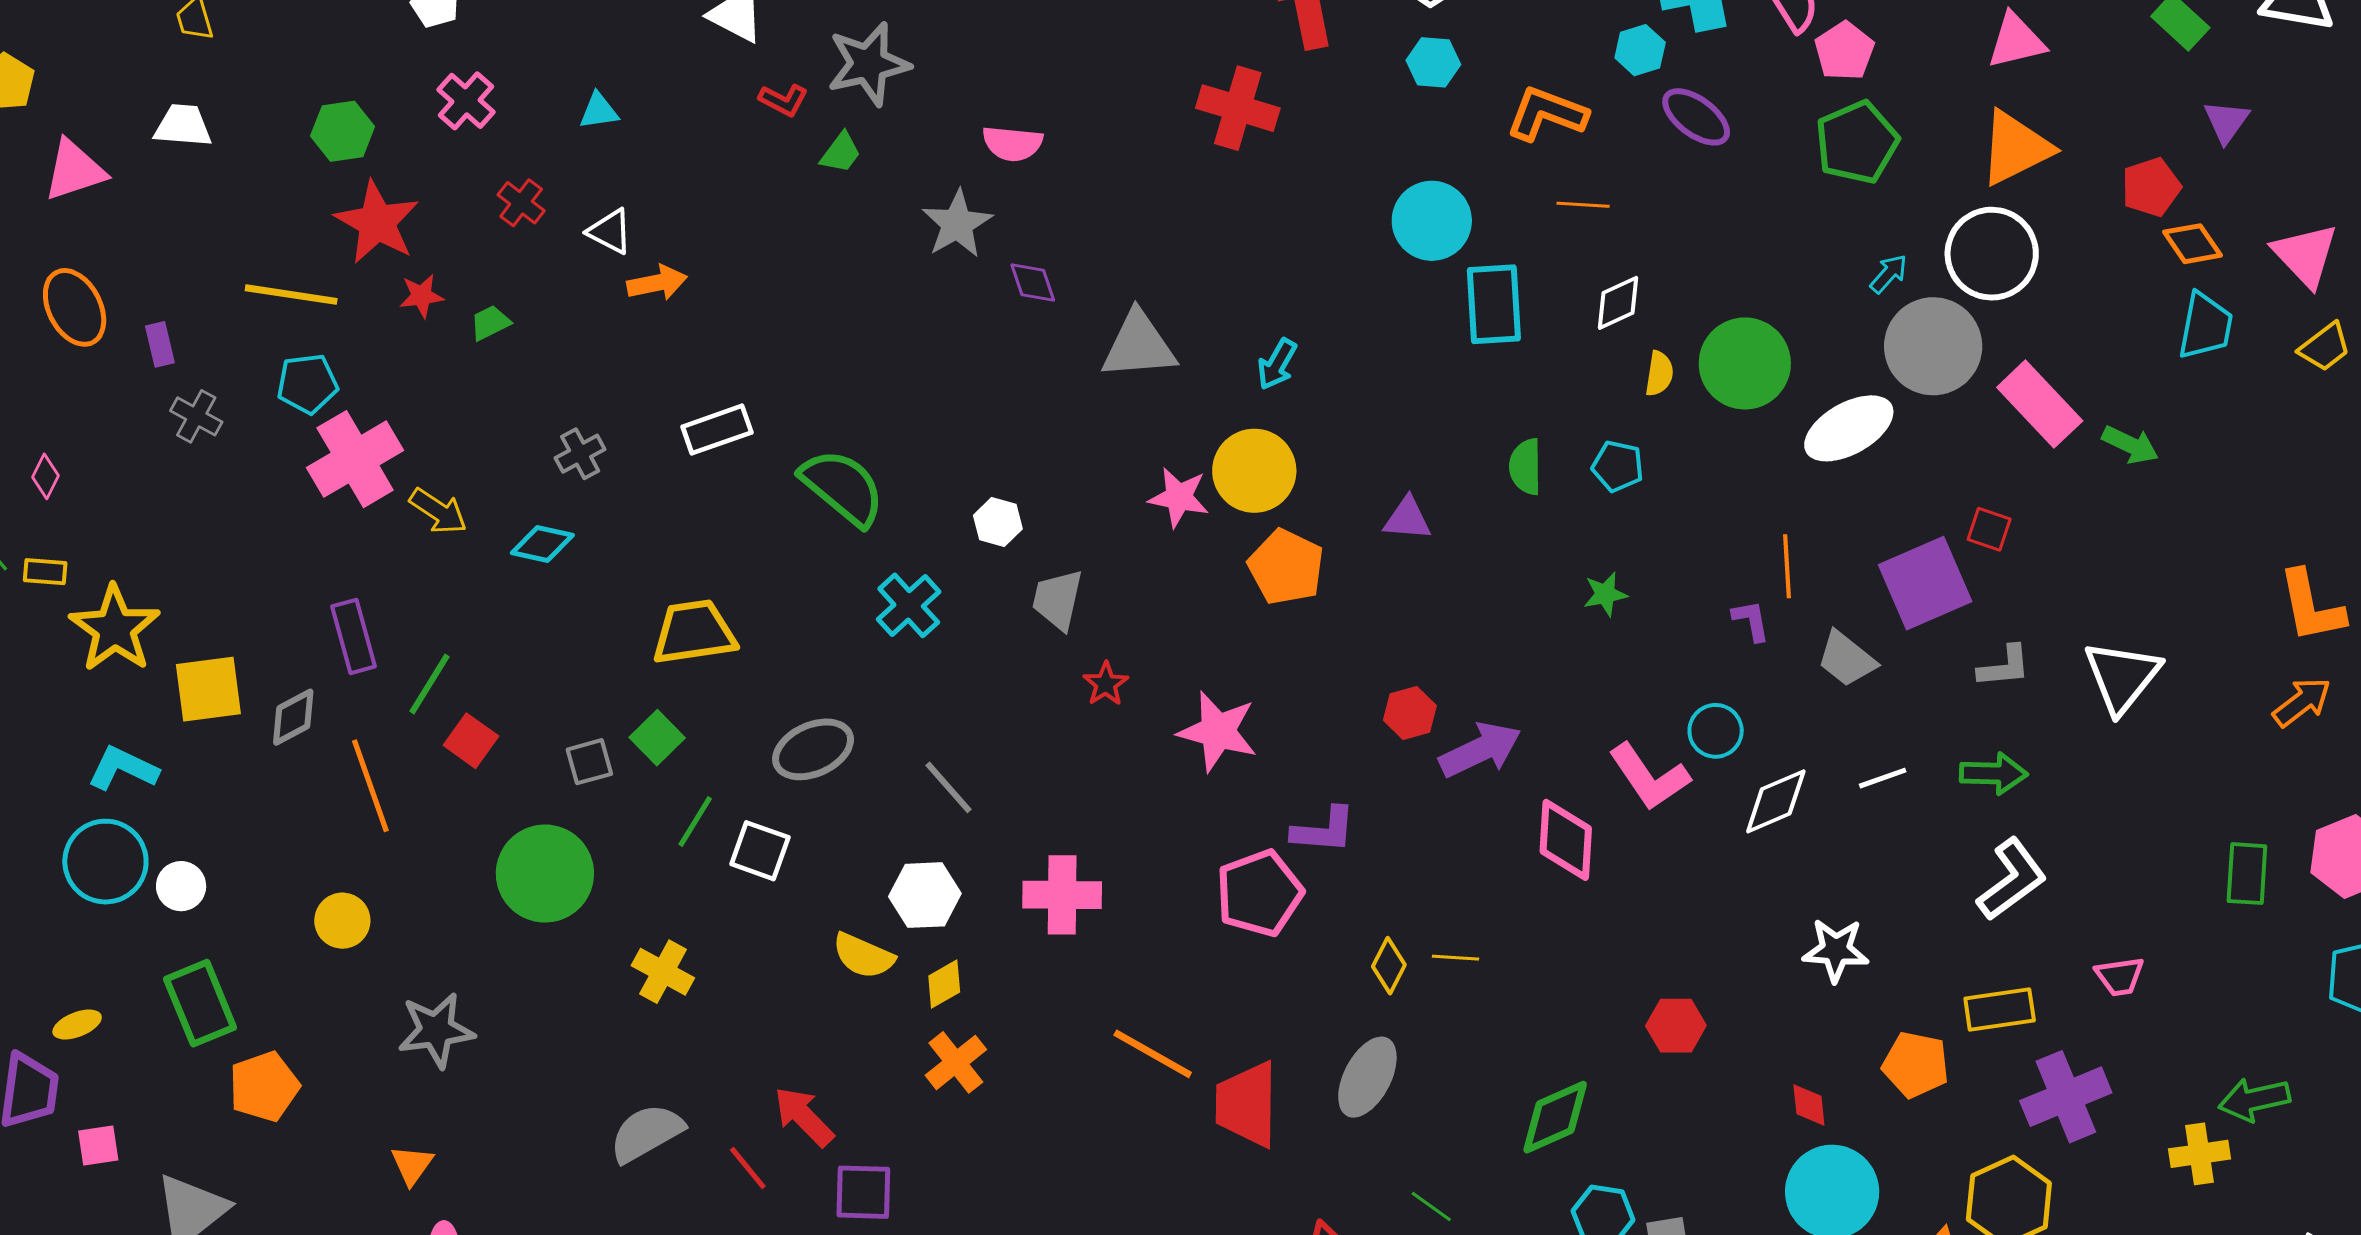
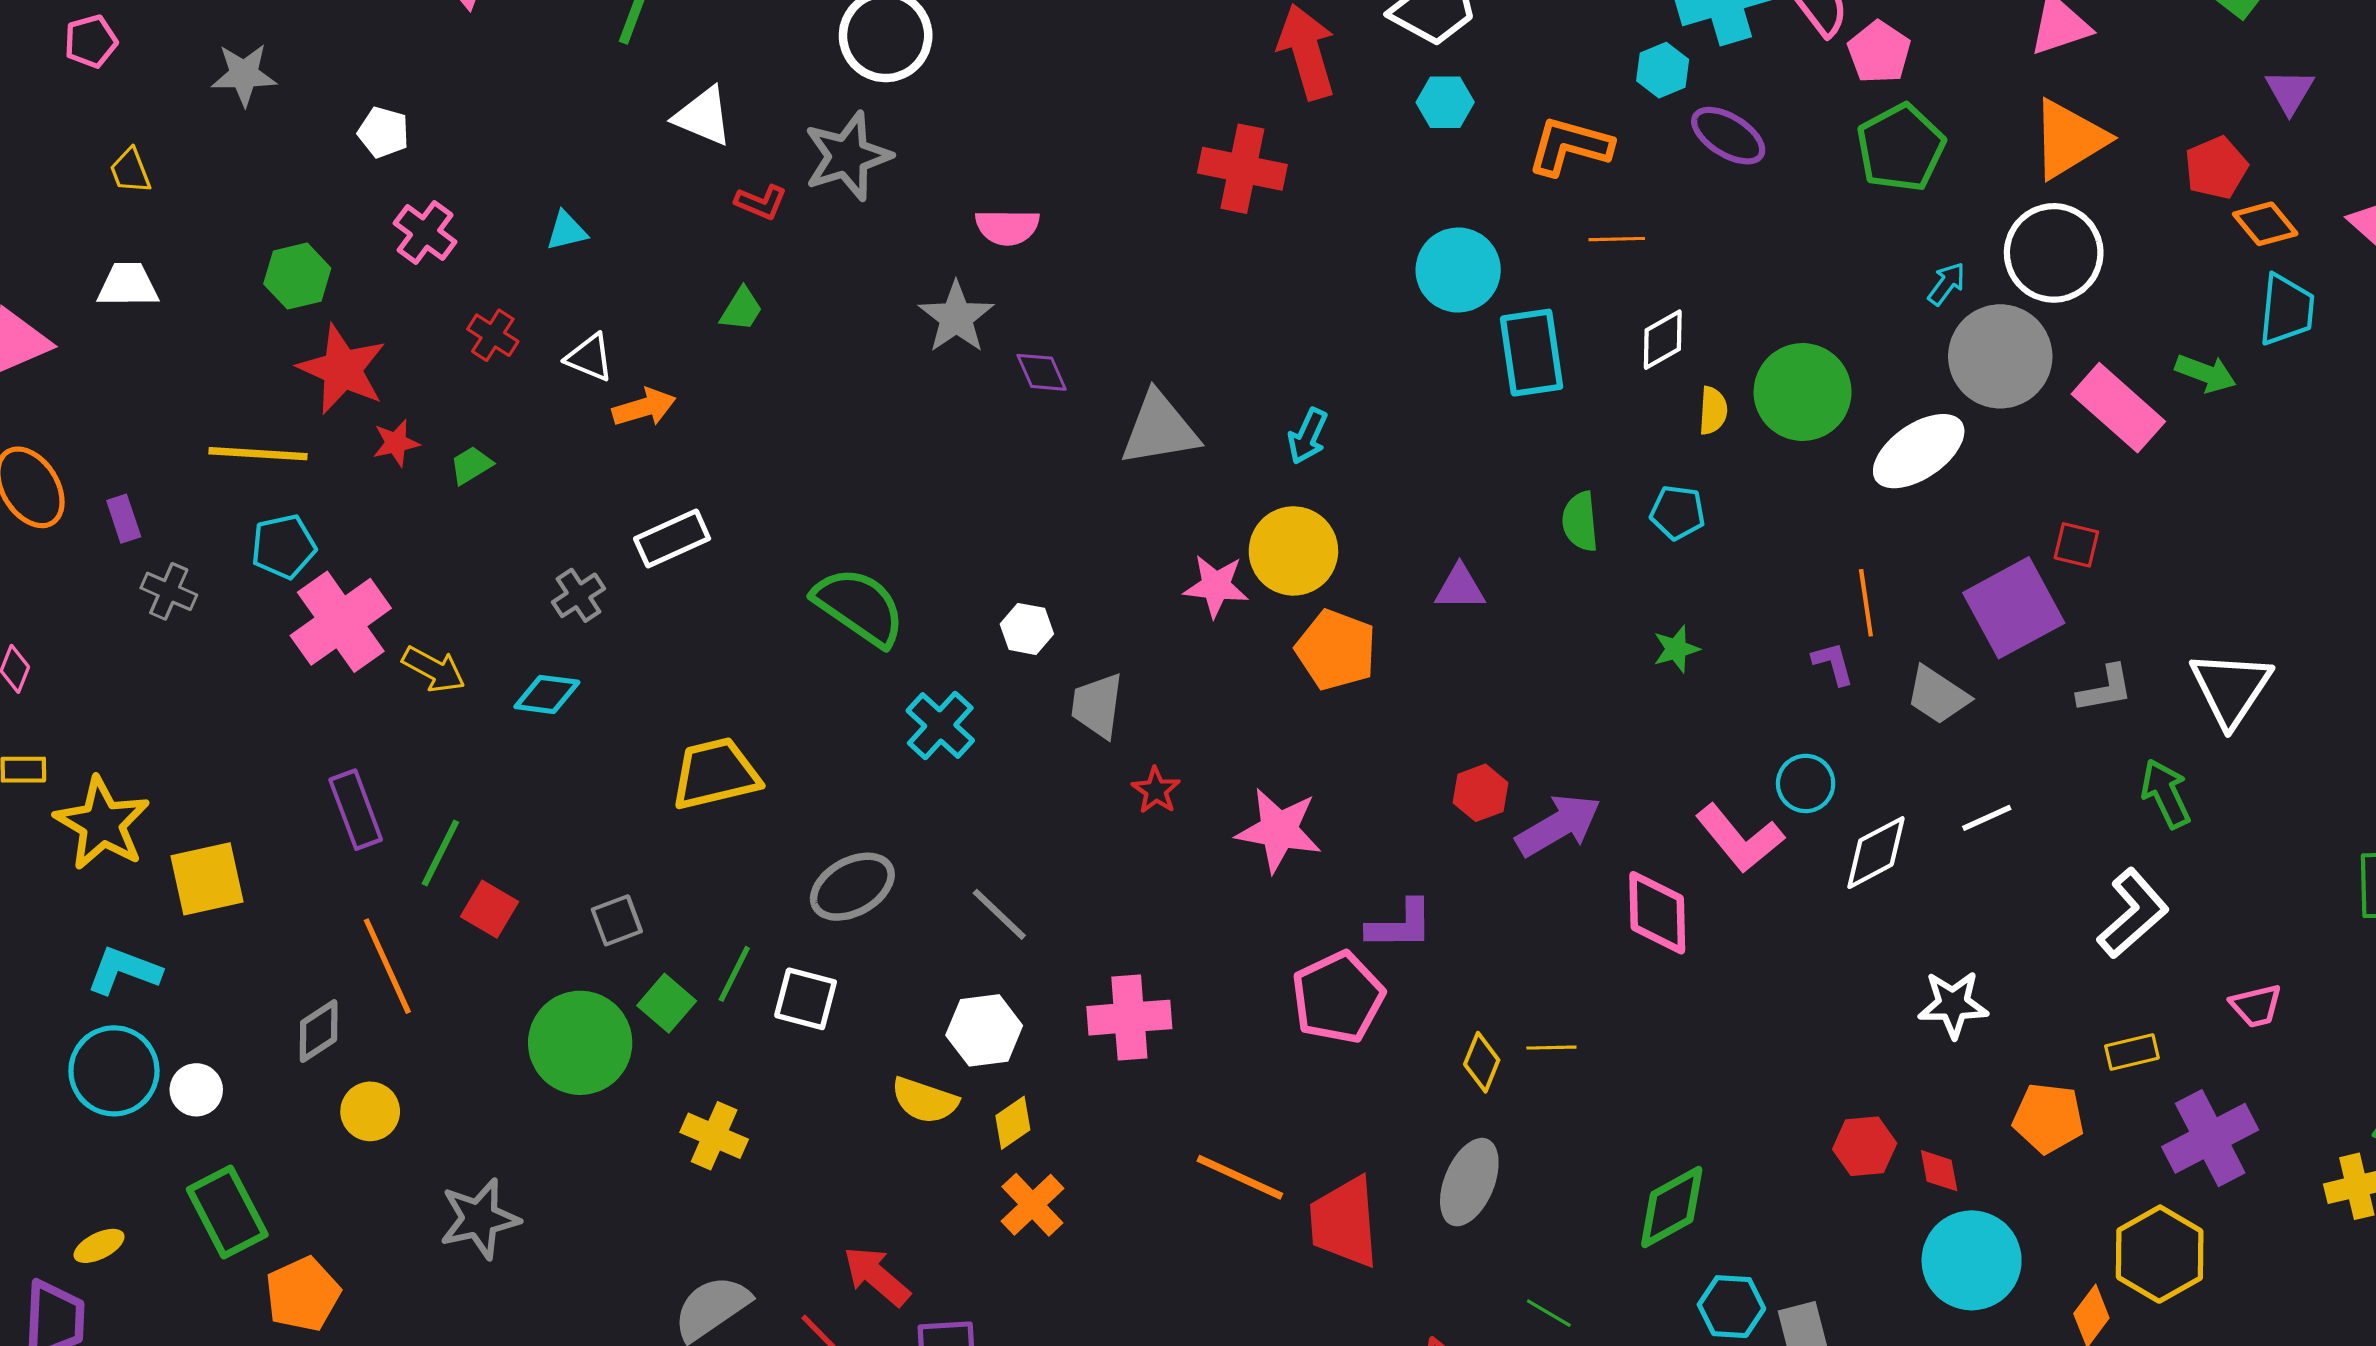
green trapezoid: (841, 153) -> (741, 309), moved
white rectangle: (717, 430) -> (672, 539), moved
green arrow: (2130, 445) -> (2206, 373), moved
gray diamond: (293, 717) -> (319, 1031), moved
green square: (657, 738) -> (667, 1003), moved
green arrow: (1994, 773) -> (2166, 794), moved, turned -112
yellow rectangle: (2000, 1009) -> (2132, 1052), size x0.7
red hexagon: (1676, 1026) -> (1865, 1146), moved

